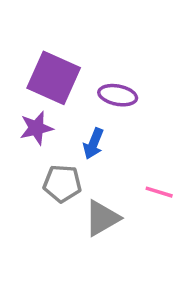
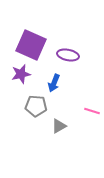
gray triangle: (102, 218) -> (59, 126), size x0.7

